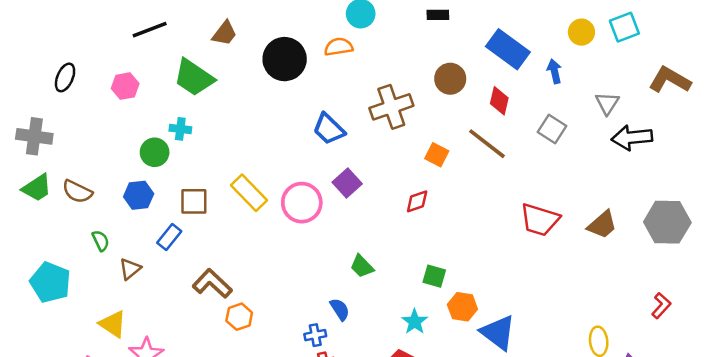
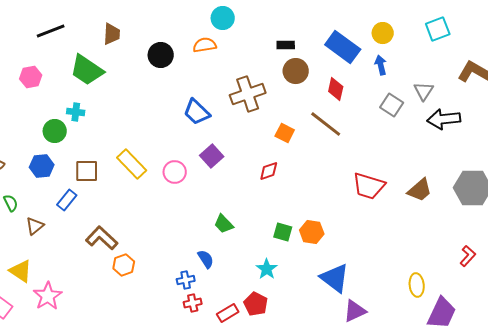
black rectangle: (438, 15) -> (286, 45), moved
yellow circle: (581, 32) -> (383, 33), moved
brown trapezoid: (224, 33) -> (112, 34), turned -35
black circle: (285, 59) -> (161, 55), size x0.7
gray square: (552, 129) -> (392, 105), moved
pink circle: (302, 203) -> (175, 172), size x0.7
orange hexagon: (462, 307) -> (312, 232), moved

